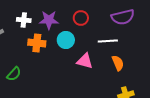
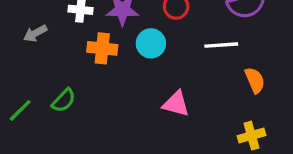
pink triangle: (85, 61) -> (176, 104), moved
orange semicircle: (118, 63) -> (255, 80), moved

